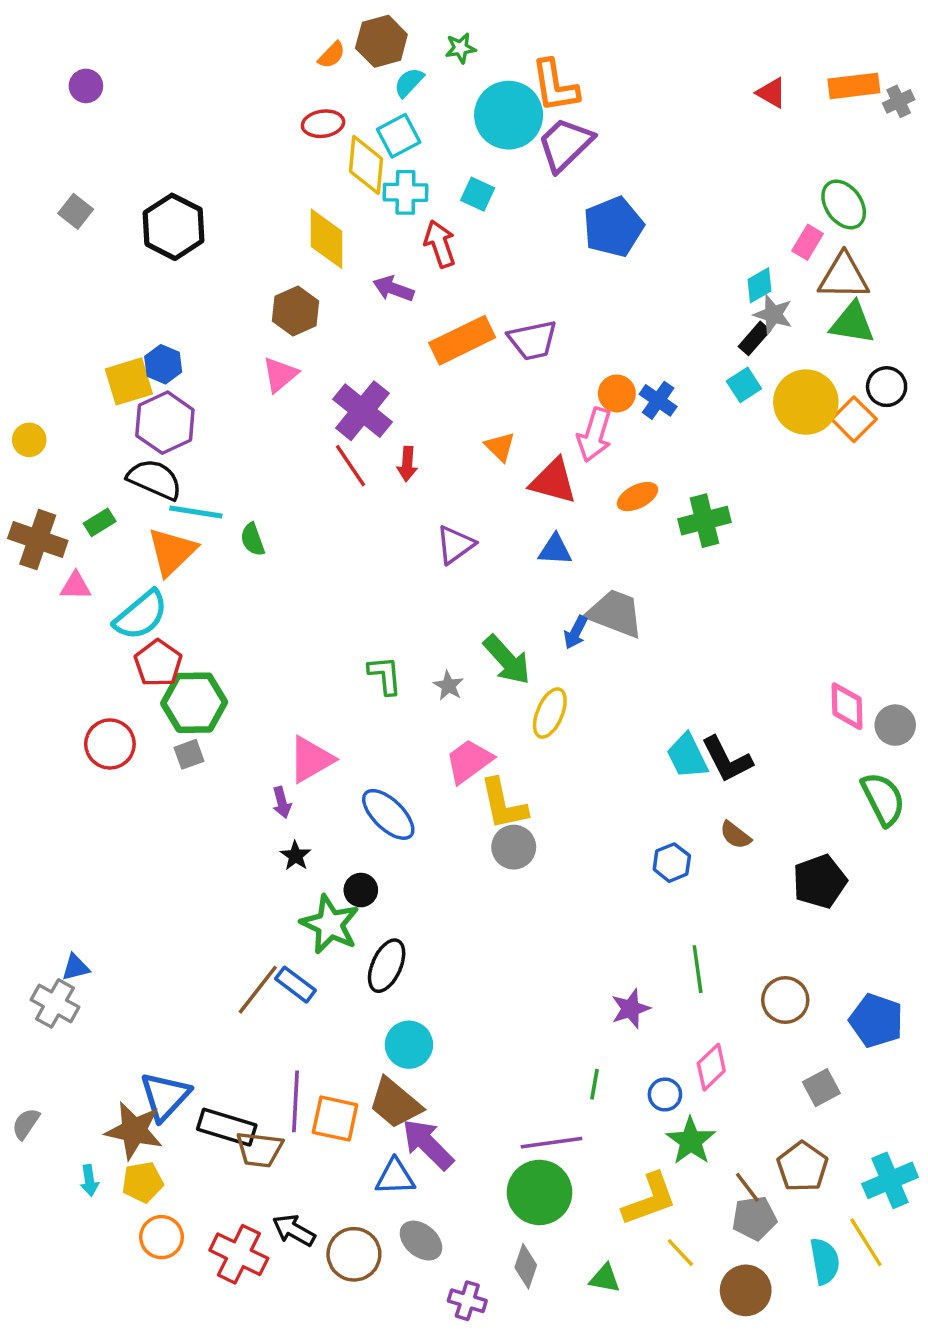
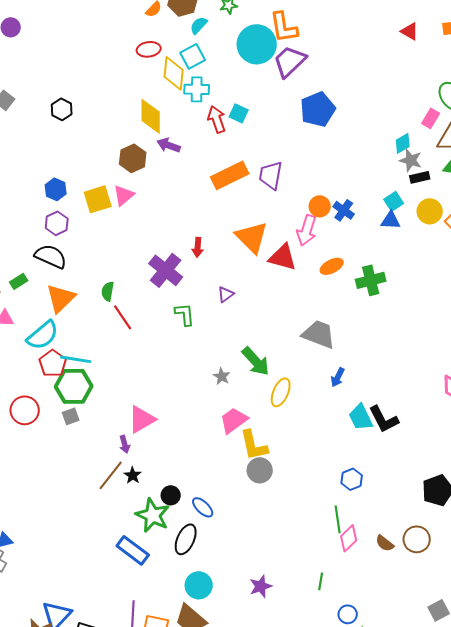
cyan square: (478, 194) -> (239, 113), moved
black hexagon: (174, 227) -> (62, 109), size x0.6
purple arrow: (393, 289) -> (169, 145), moved
black rectangle: (754, 338) -> (420, 177), moved, turned 36
purple trapezoid: (533, 340) -> (271, 175), turned 112
yellow square: (129, 381) -> (98, 199), moved
yellow circle: (806, 402) -> (430, 211), size x0.7
purple cross: (363, 411) -> (166, 270), moved
purple hexagon: (165, 423) -> (57, 223), size x0.7
orange triangle: (500, 447) -> (252, 237), size x1.8
red line: (351, 466) -> (123, 317), moved
cyan line: (196, 512) -> (76, 359), moved
green semicircle: (253, 540) -> (108, 291), turned 30
purple triangle: (455, 545) -> (226, 294), size x0.7
blue triangle: (555, 550) -> (391, 220), moved
blue arrow: (576, 632) -> (338, 377), moved
green L-shape: (385, 675) -> (185, 314), moved
blue ellipse: (388, 814) -> (203, 507), moved, size x0.7
brown semicircle: (735, 835) -> (385, 543), moved
green line: (698, 969) -> (338, 519), moved
blue rectangle: (296, 985) -> (133, 550), size x1.4
brown line: (258, 990) -> (111, 475), moved
brown circle: (785, 1000) -> (417, 539), moved
purple star: (631, 1009) -> (261, 586), moved
pink diamond: (711, 1067) -> (349, 538), moved
green line: (594, 1084) -> (321, 581), moved

